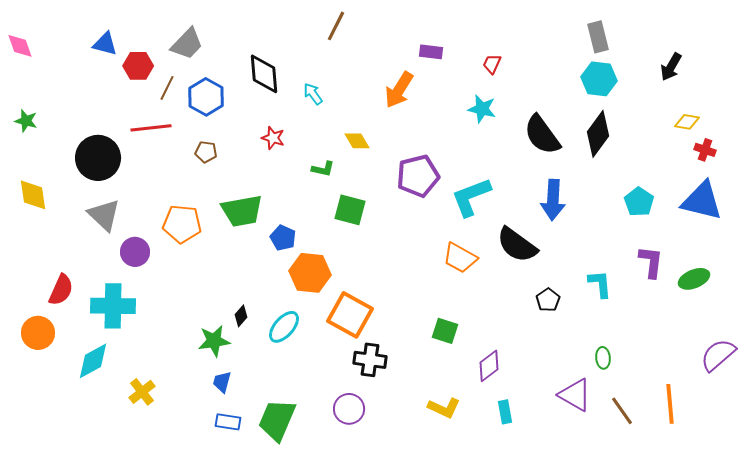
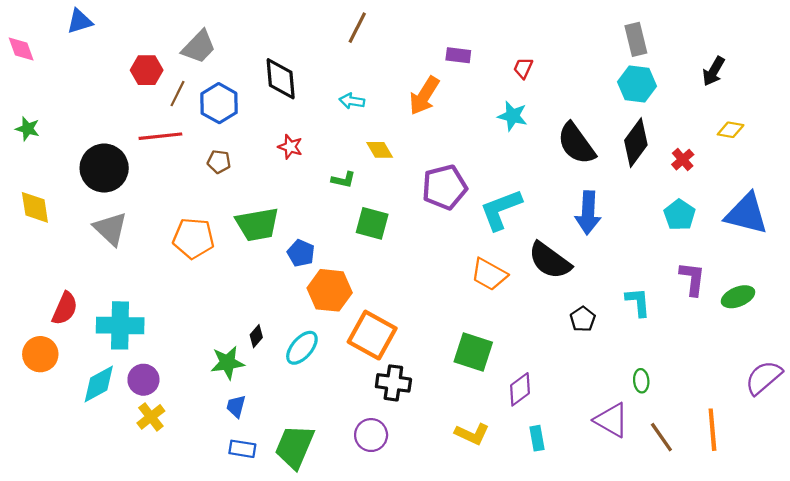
blue triangle: (105, 44) -> (80, 21), moved, turned -32
cyan arrow: (313, 94) -> (352, 101), moved, turned -45
red cross: (705, 150) -> (683, 160), moved, turned 30
purple circle: (135, 252) -> (143, 380), moved
green square: (445, 331) -> (473, 352), size x1.4

